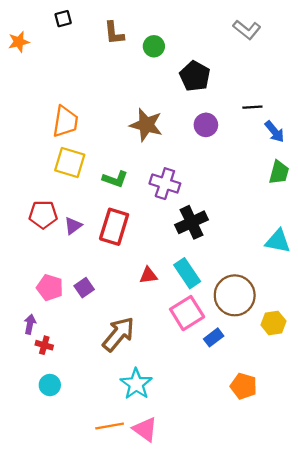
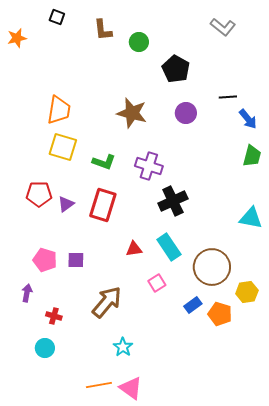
black square: (63, 19) -> (57, 17), turned 35
purple square: (84, 288) -> (76, 260), turned 36
pink square: (187, 313) -> (157, 283), moved, size x0.6
red cross: (44, 345) -> (54, 316), moved
cyan star: (136, 384) -> (123, 347), size x0.7
orange pentagon: (244, 386) -> (220, 314), moved

